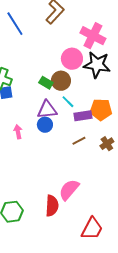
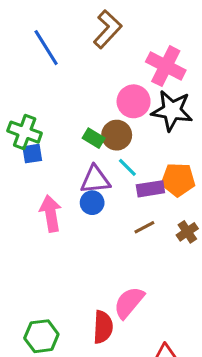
pink arrow: (18, 132) -> (51, 213), size x1.6

